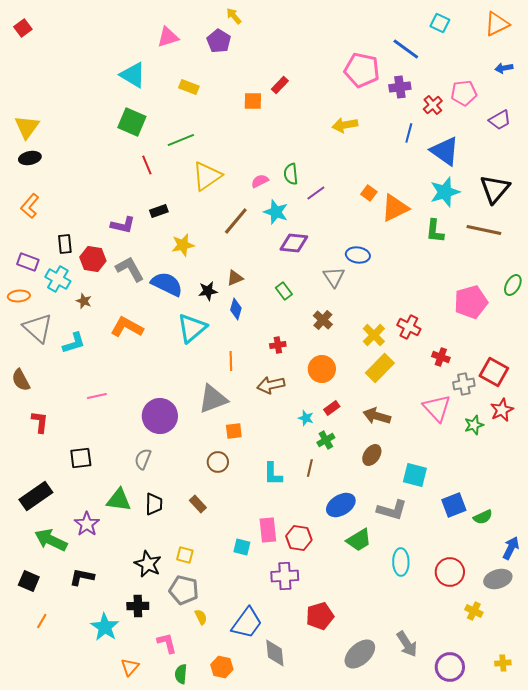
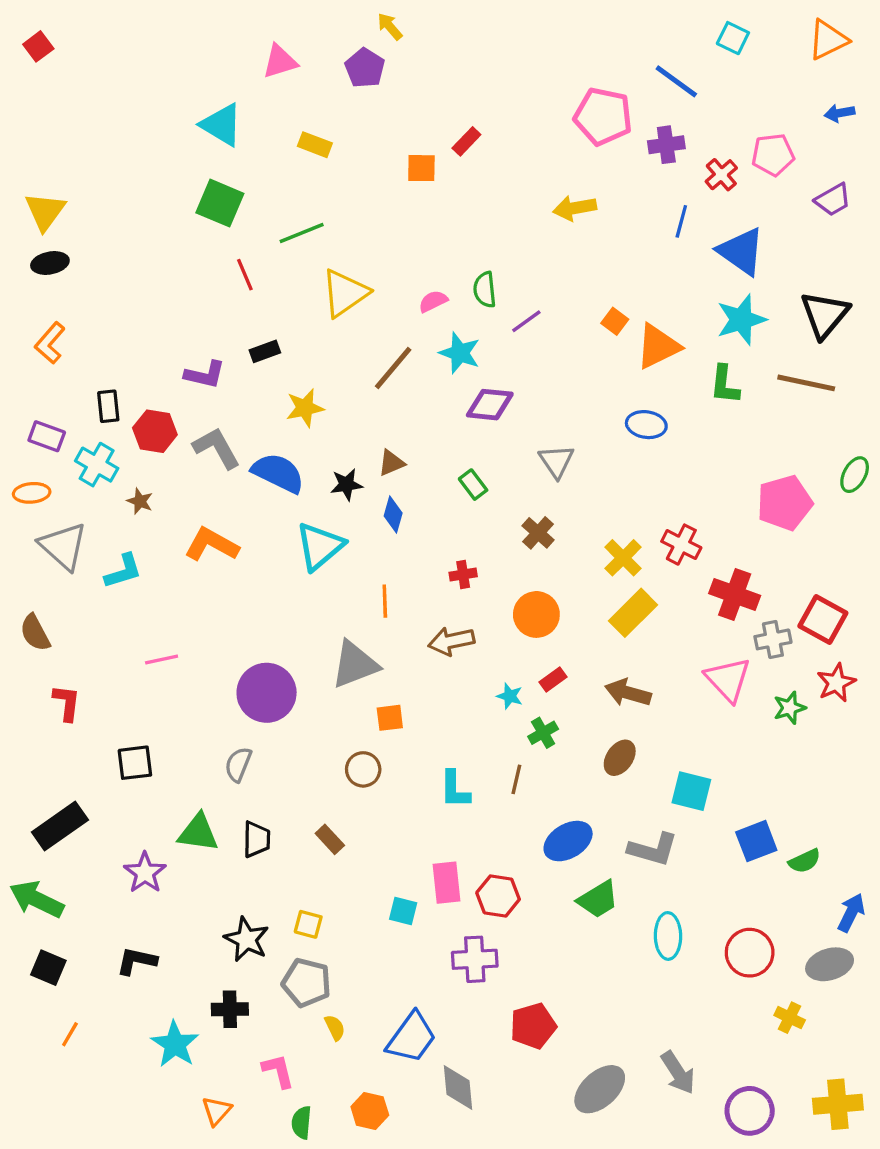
blue ellipse: (358, 255) -> (646, 425), moved
red cross: (441, 357) -> (735, 594), size x1.6
green arrow: (51, 540) -> (37, 899), moved
yellow cross: (503, 663) -> (838, 1104), size x1.8

